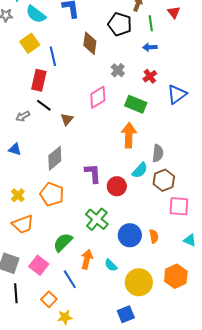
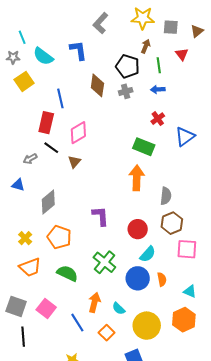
yellow square: (30, 43) -> (24, 81), moved
gray cross: (118, 70) -> (126, 91), moved, turned 32
pink diamond: (98, 97) -> (78, 133), moved
blue triangle: (15, 149) -> (18, 185), moved
gray diamond: (55, 158) -> (48, 202), moved
cyan semicircle: (140, 170) -> (148, 254), moved
red circle: (117, 186) -> (138, 229), moved
cyan triangle: (190, 240) -> (190, 291), moved
green semicircle: (63, 242) -> (67, 273), moved, turned 70
orange square: (49, 299) -> (107, 333), moved

